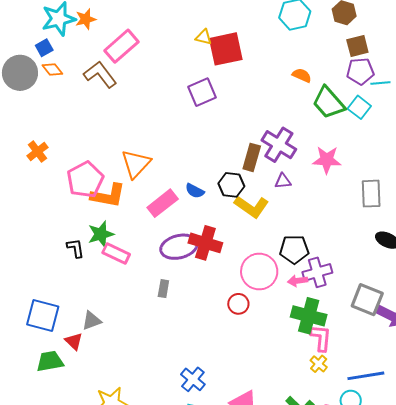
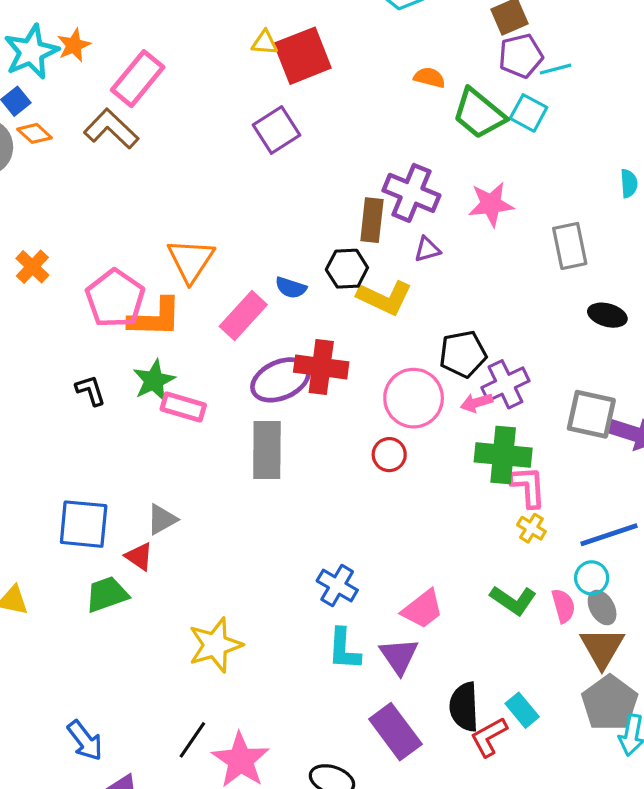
black L-shape: (76, 248) -> (90, 390), moved
gray rectangle: (163, 289) -> (267, 450), size x2.0

